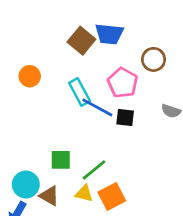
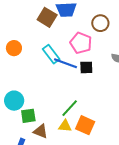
green square: (61, 160) -> (28, 116), moved
cyan circle: (26, 185) -> (14, 101), moved
orange square: (112, 197) -> (85, 125), turned -30

